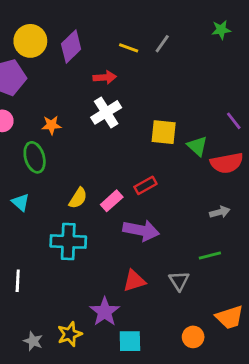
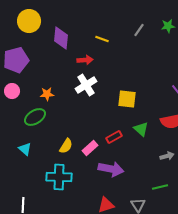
yellow circle: (30, 41) -> (29, 21), moved
gray line: (162, 44) -> (139, 30), moved
purple diamond: (71, 47) -> (61, 38), turned -40
green triangle: (197, 146) -> (141, 129), moved
green ellipse: (35, 157) -> (35, 117), turned 75

